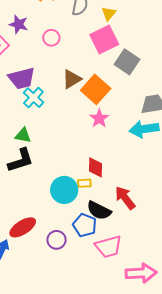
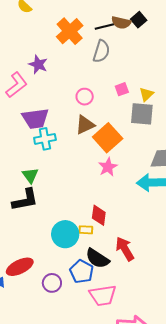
yellow triangle: (109, 14) -> (146, 94), moved
pink circle: (51, 38) -> (85, 97), moved
pink square: (104, 40) -> (122, 89), size x0.5
gray square: (127, 62) -> (142, 114), turned -35
cyan cross: (33, 98) -> (45, 139), turned 30
green triangle: (23, 135) -> (30, 175), turned 36

